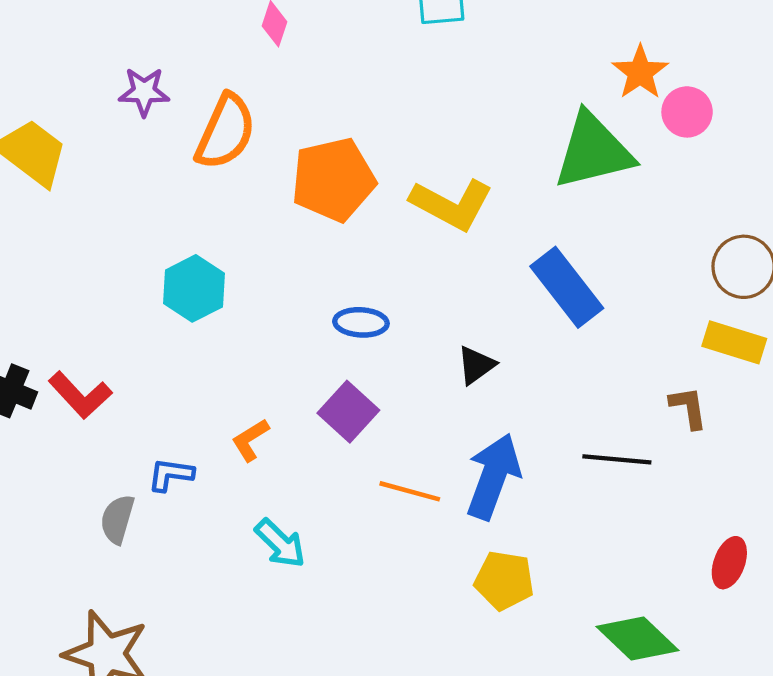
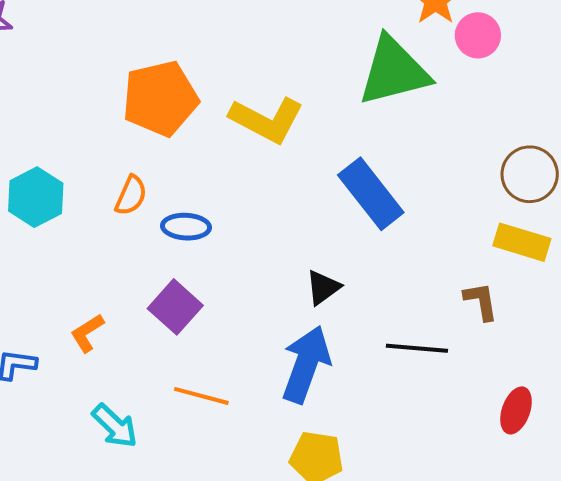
orange semicircle: (226, 132) -> (131, 195), moved, size x0.6
black triangle: (476, 365) -> (323, 287), moved
orange line: (410, 491) -> (201, 396), moved
red ellipse: (729, 563) -> (516, 410), moved

